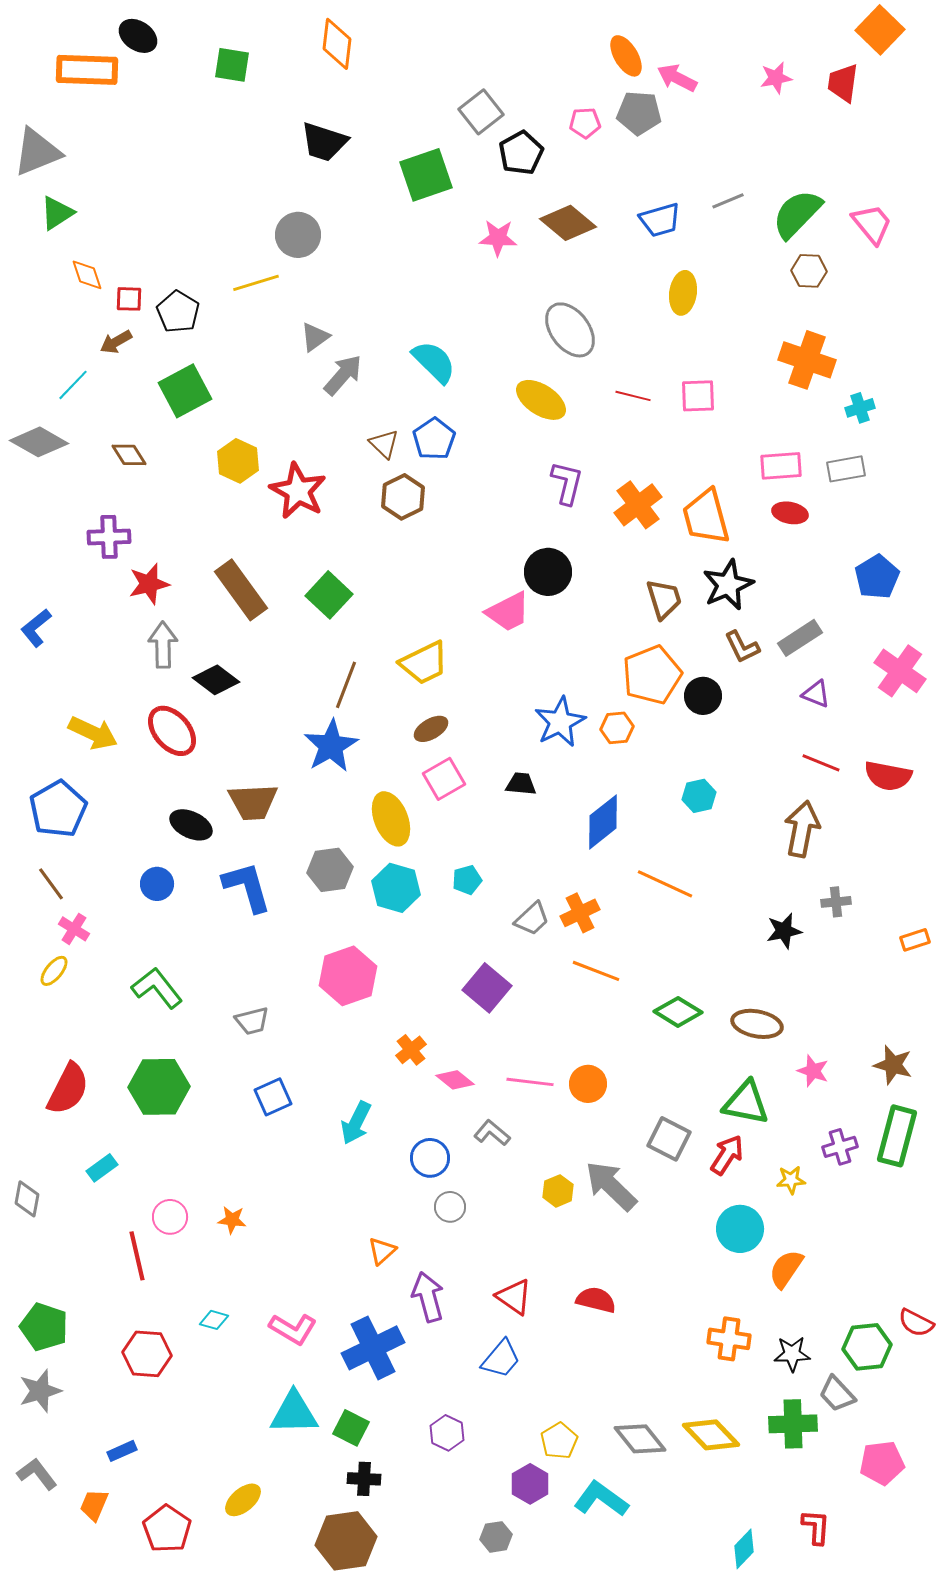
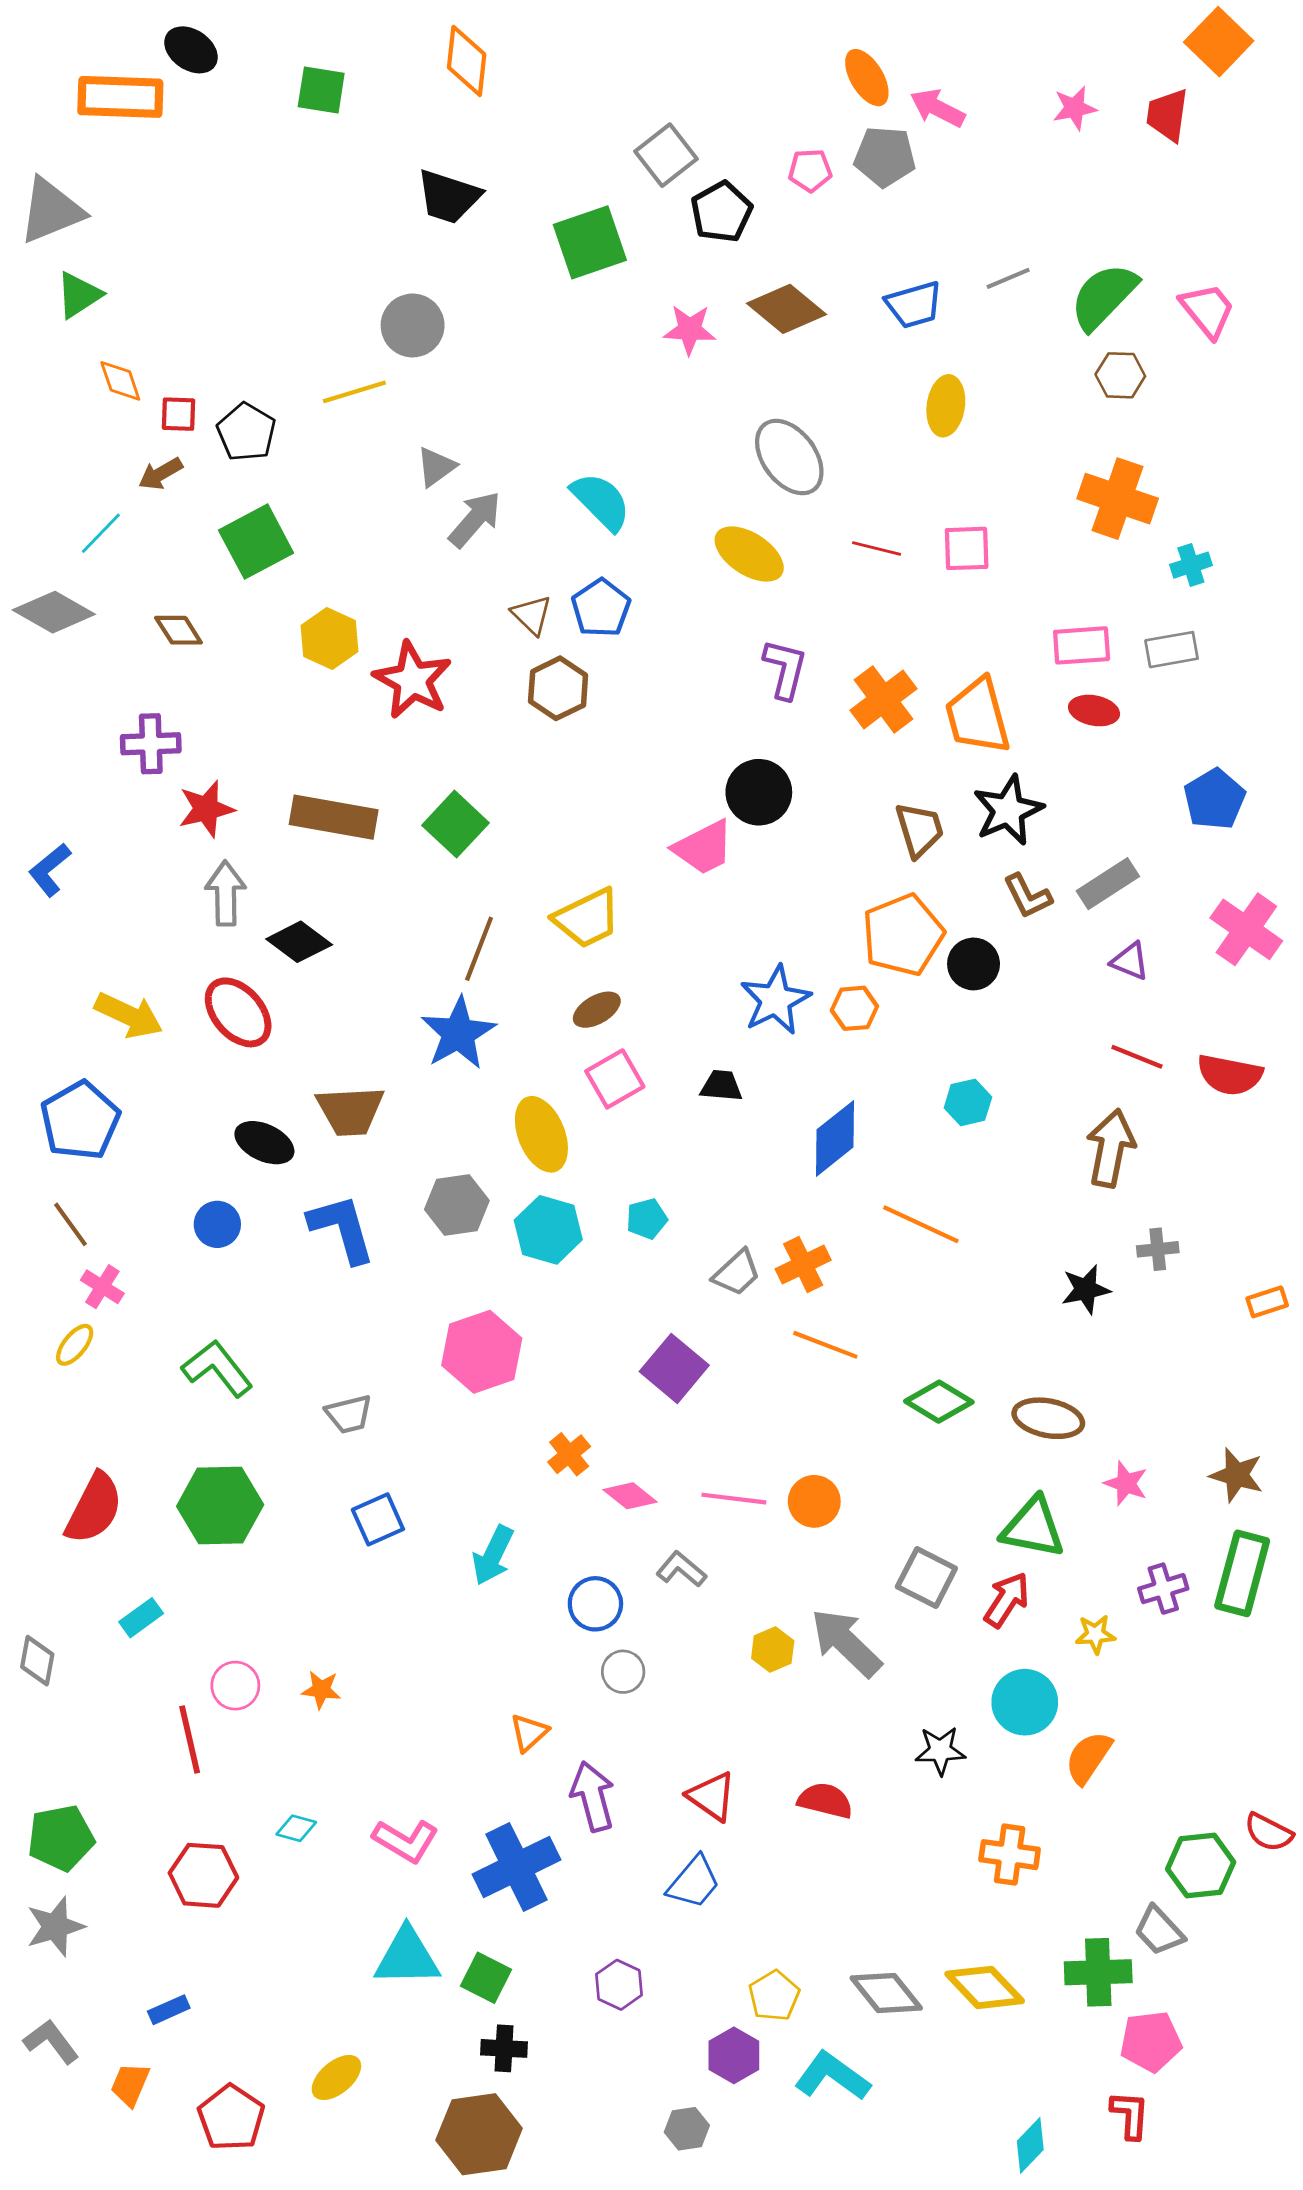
brown rectangle: (241, 590) -> (334, 817), turned -44
green pentagon: (44, 1327) -> (61, 1838), turned -30
black star: (792, 1354) -> (940, 1751), moved
pink pentagon: (882, 1463) -> (1151, 2041), moved

